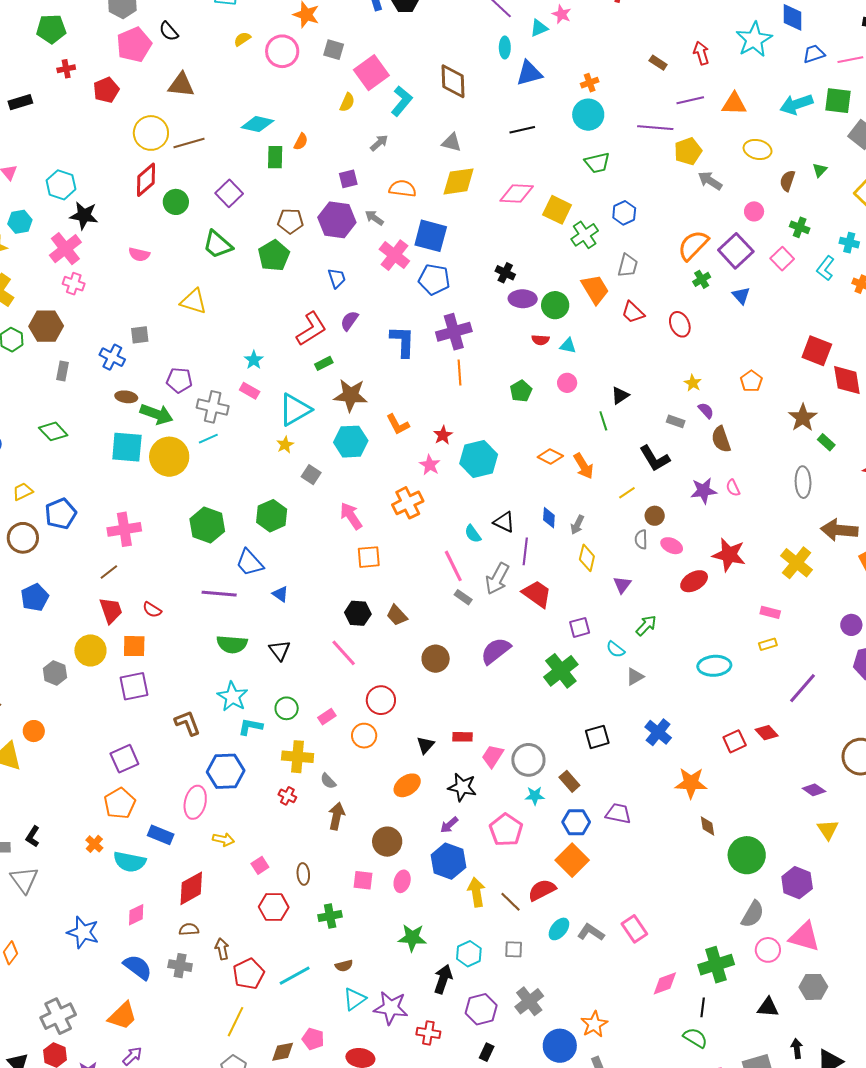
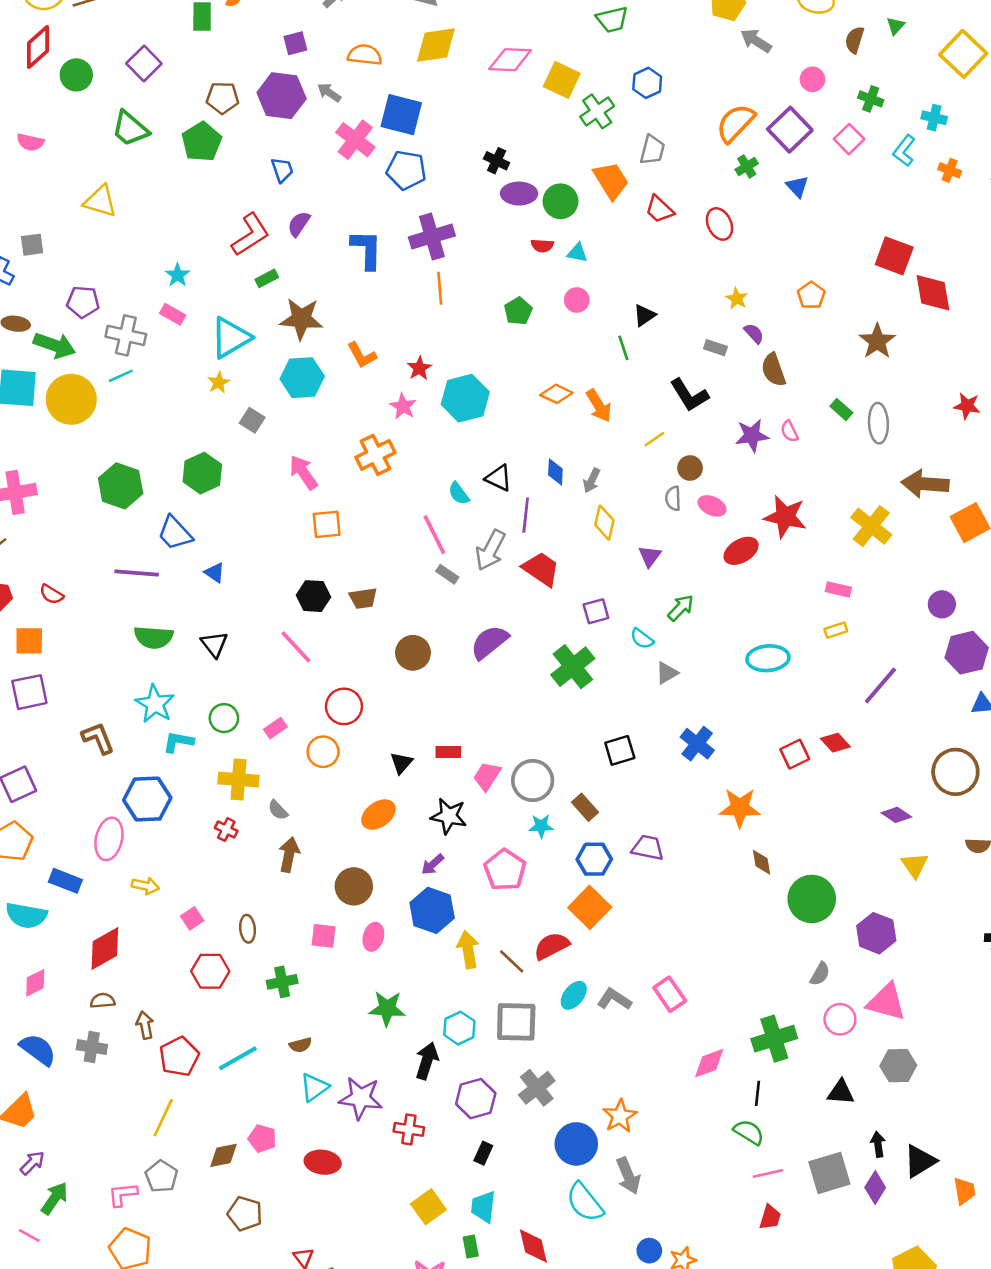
green rectangle: (826, 442) -> (841, 409), moved
brown trapezoid: (397, 615) -> (363, 598), turned -55
gray semicircle: (753, 914) -> (820, 974), size x0.7
gray square: (514, 949) -> (516, 1022), size x1.8

